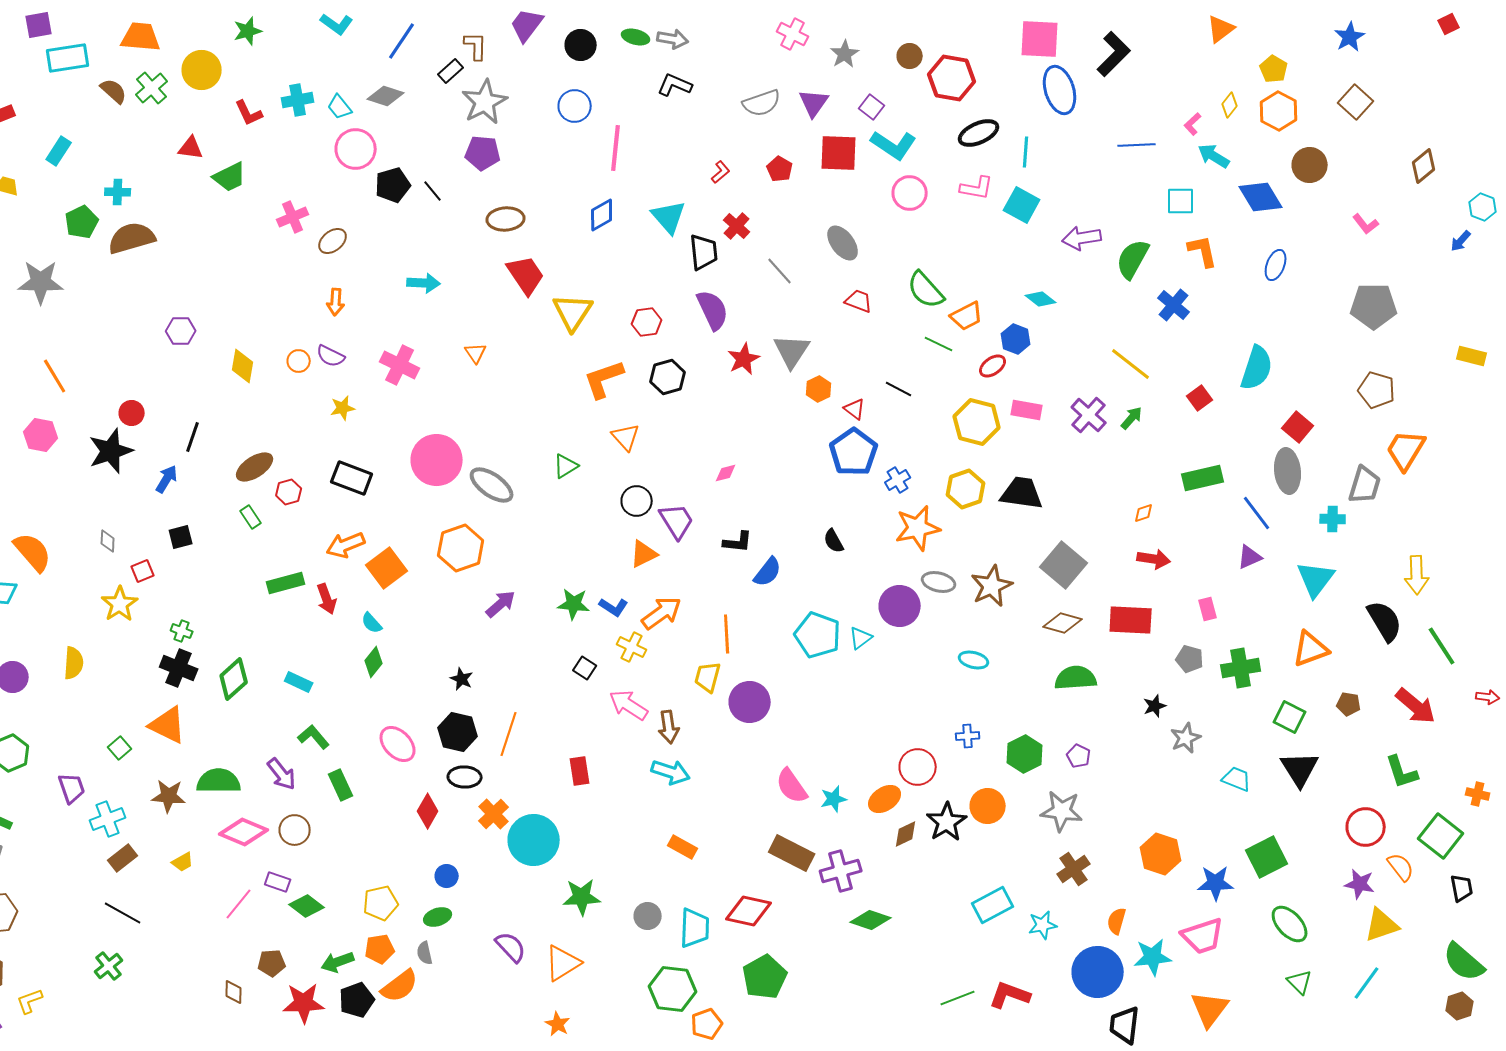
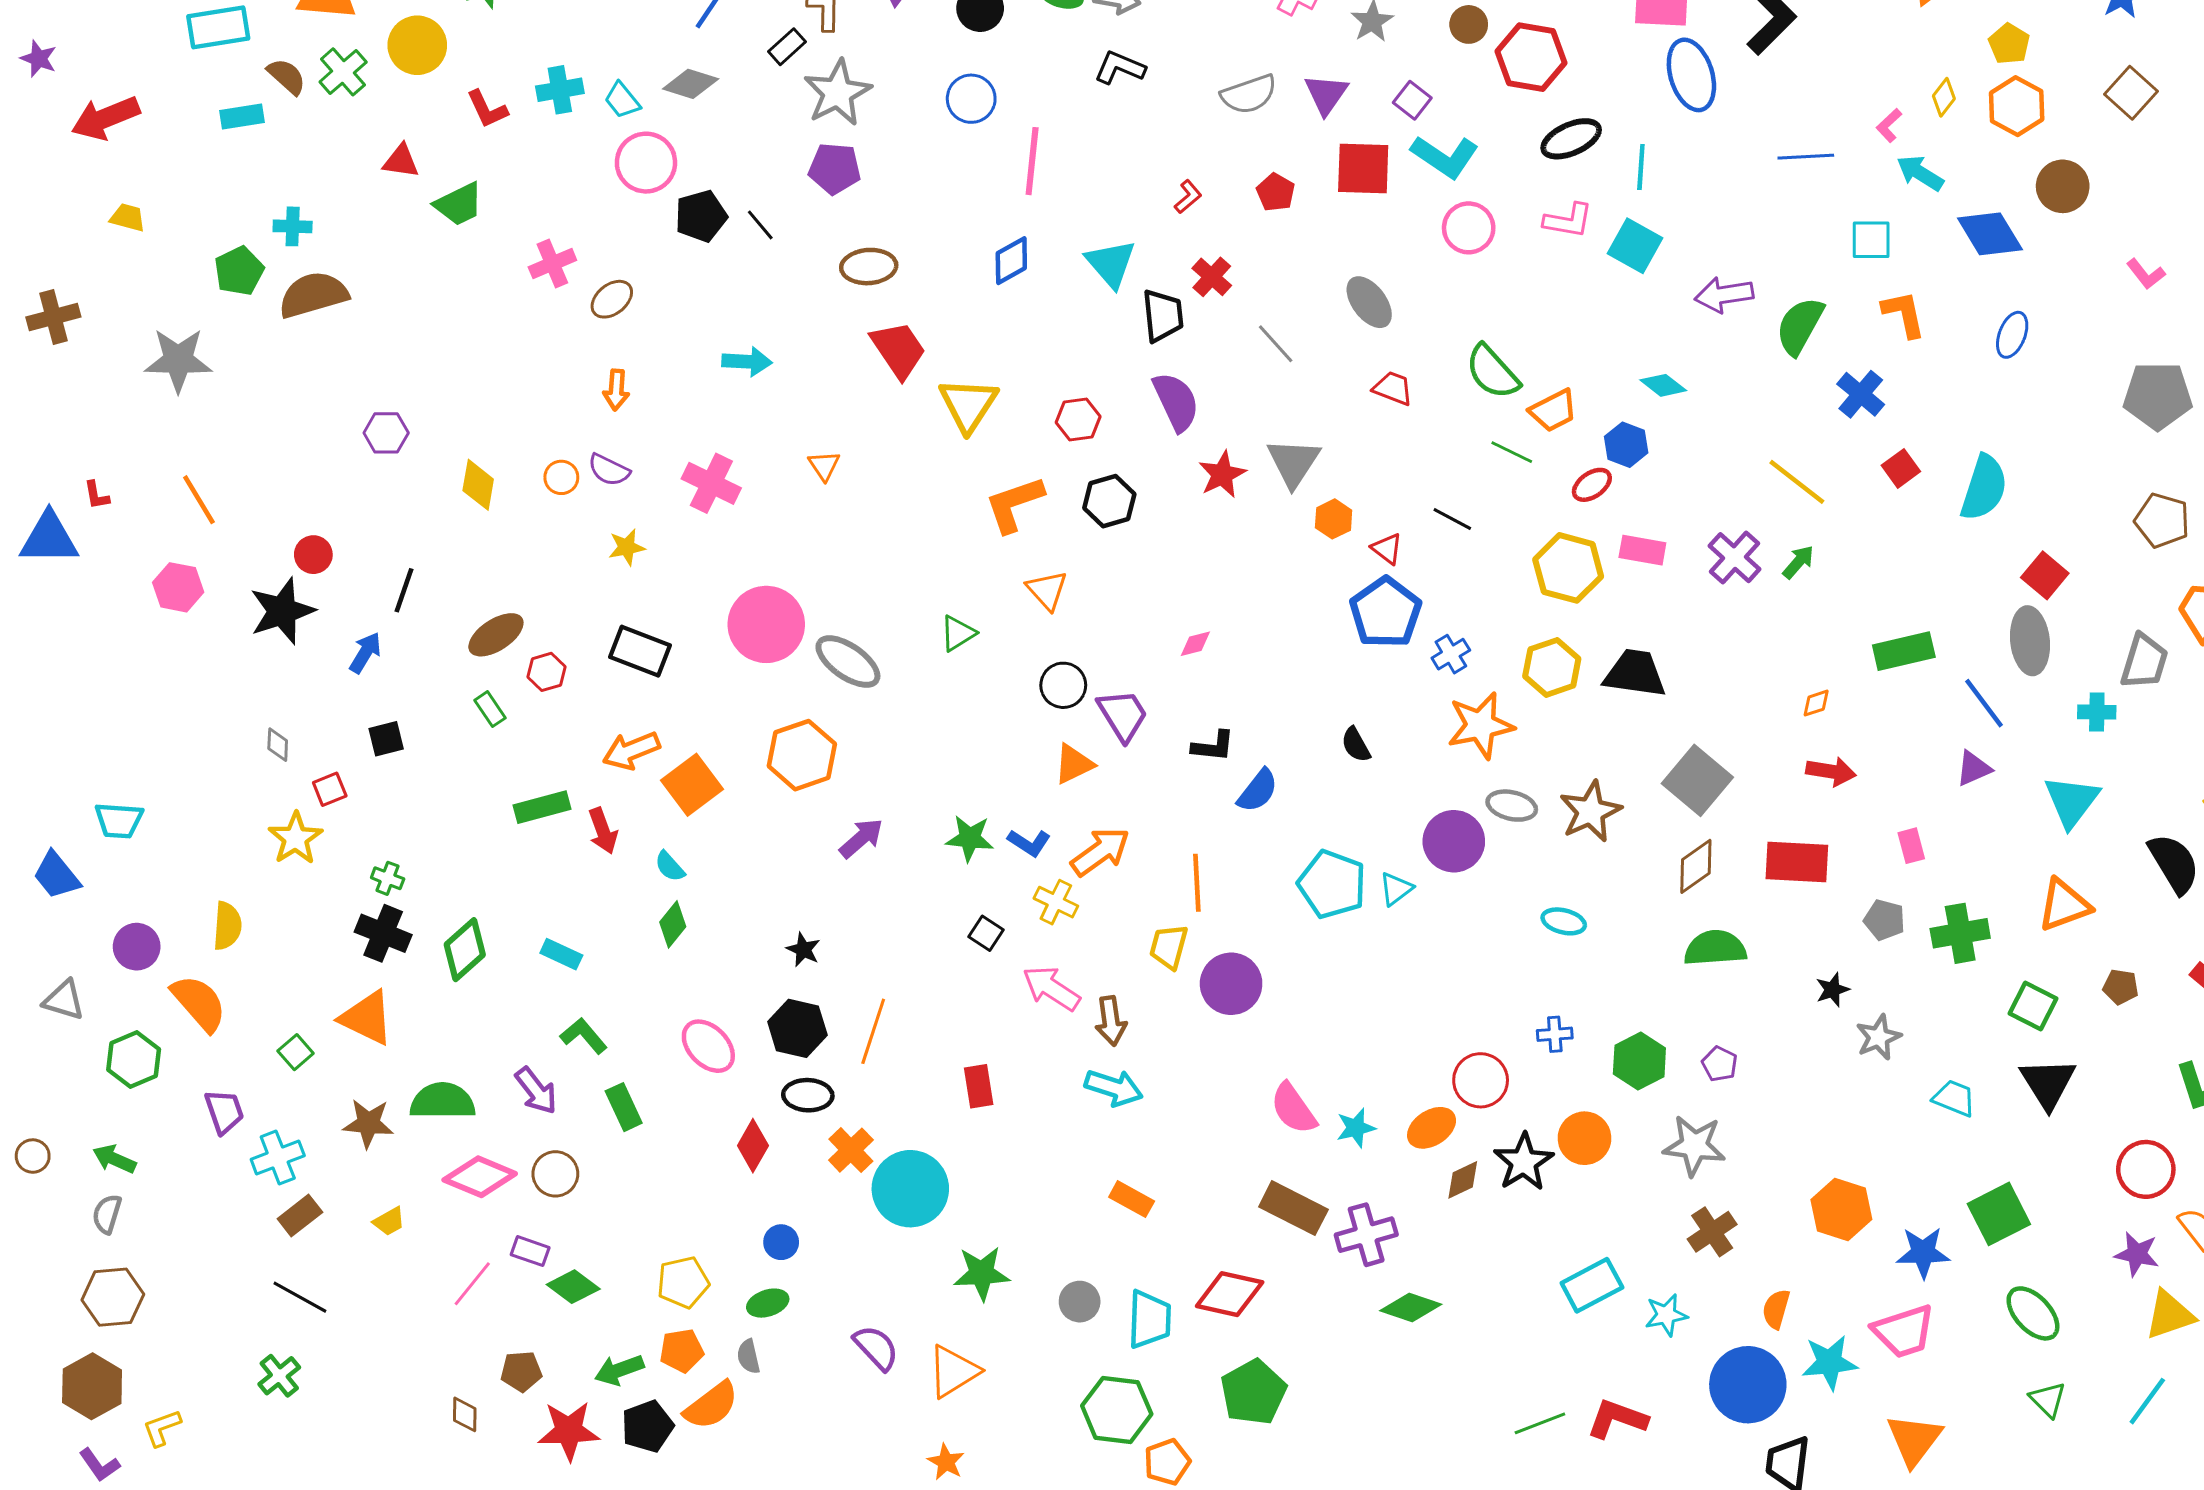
cyan rectangle: (59, 151) -> (242, 117), moved, turned 48
red square: (1200, 398) -> (1901, 468), moved
orange semicircle: (33, 552) -> (199, 1003), moved
brown diamond: (1063, 623) -> (1696, 866), turned -51

